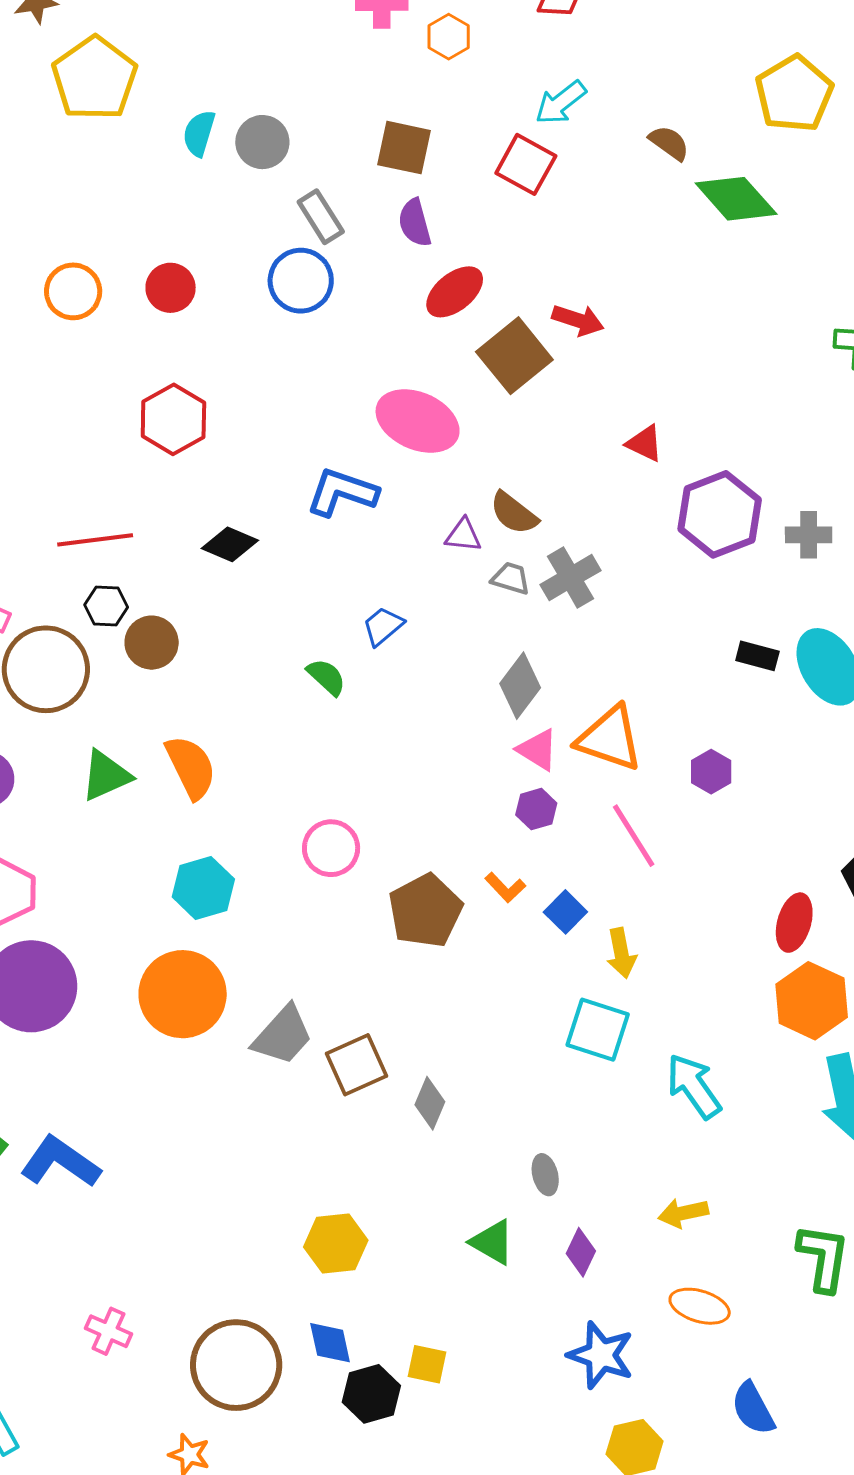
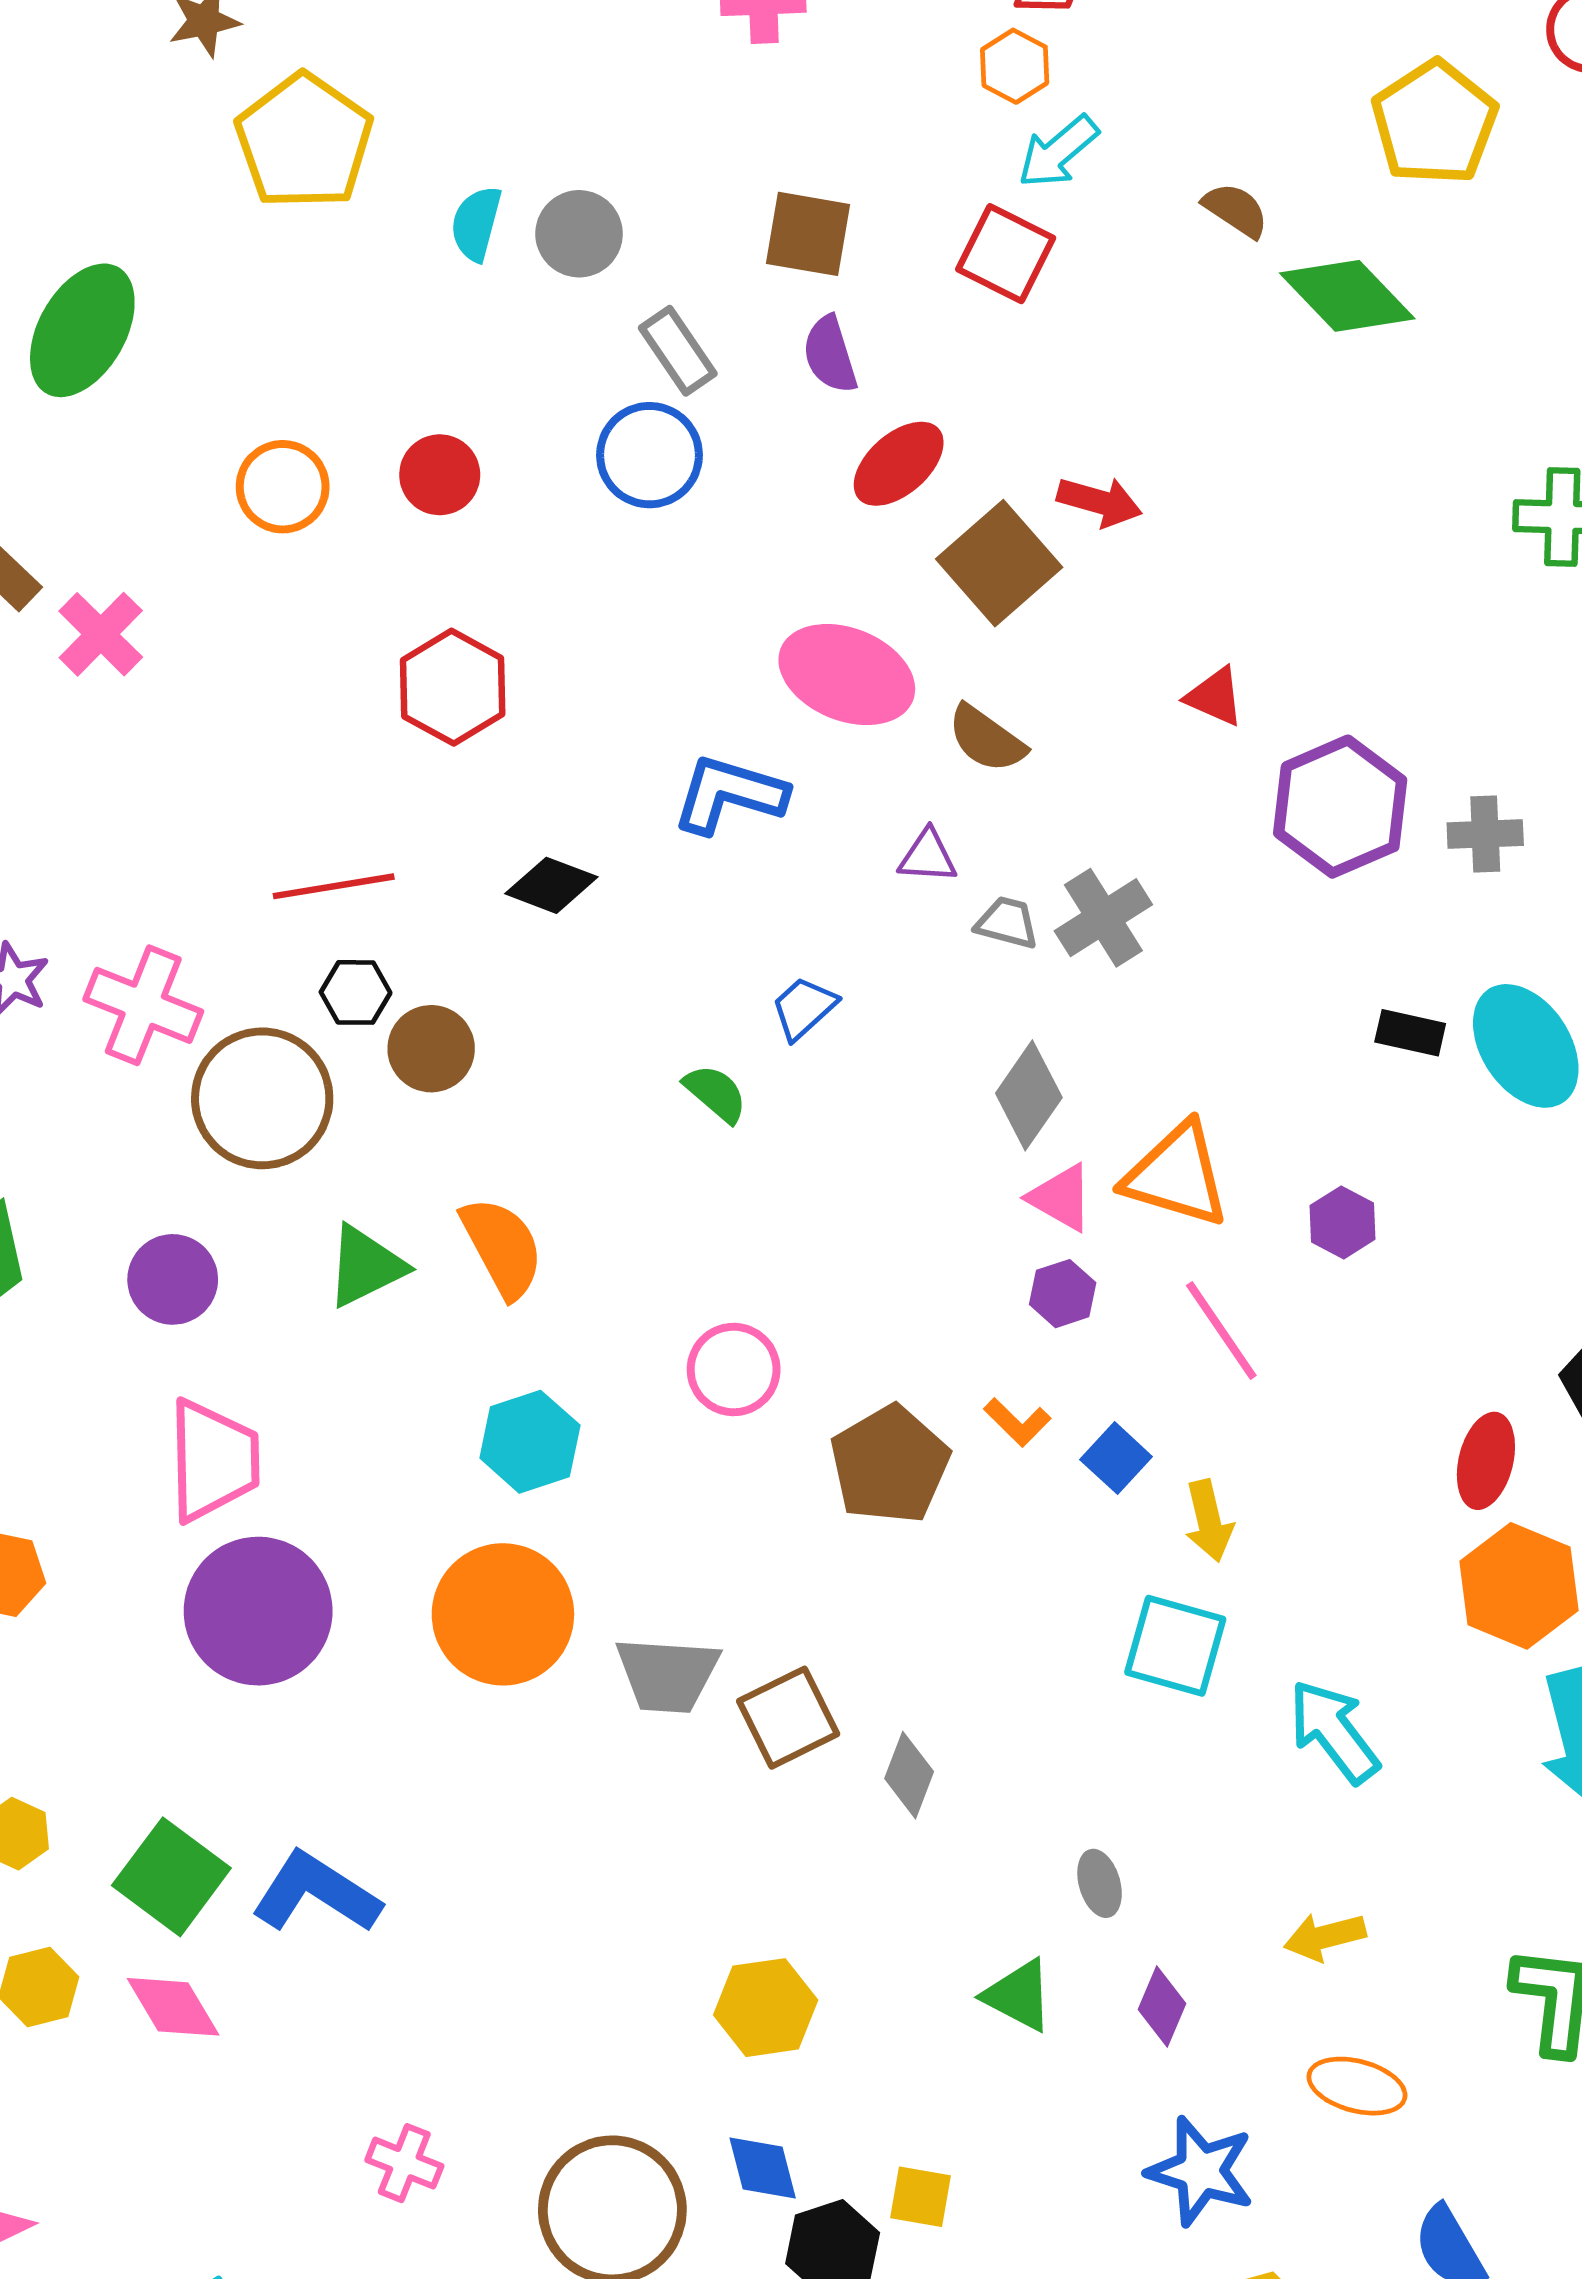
orange hexagon: (449, 37) -> (1015, 66), moved
brown semicircle: (514, 513) -> (986, 739), moved
gray trapezoid: (283, 1035) -> (667, 1675), turned 54

